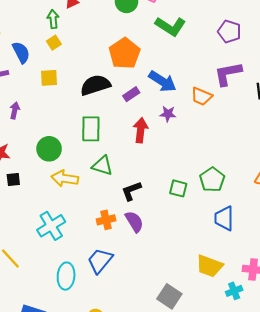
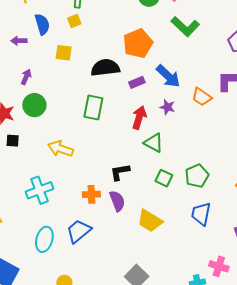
green circle: (49, 149) -> (34, 105), moved
green triangle: (102, 166) -> (154, 143), moved
yellow trapezoid: (209, 266) -> (150, 221), moved

